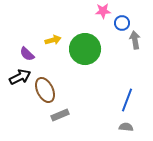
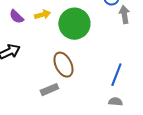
purple semicircle: (27, 54) -> (16, 17), moved
brown ellipse: (45, 90) -> (63, 65), moved

